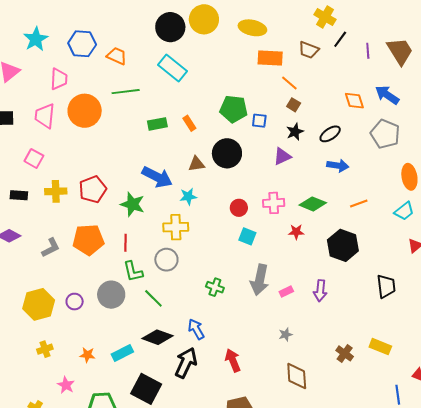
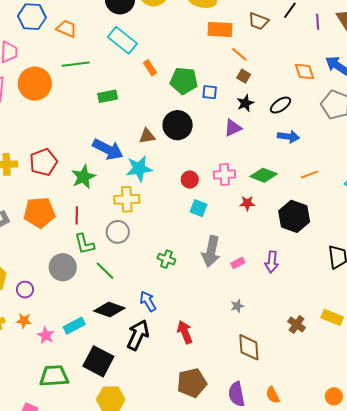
orange rectangle: (189, 123) -> (150, 68), moved
cyan star: (188, 196) -> (139, 169), size x1.5
green star: (133, 204) -> (83, 177), turned 30
purple circle: (75, 302) -> (25, 290), moved
orange star: (87, 355) -> (24, 321), moved
pink star: (66, 385) -> (46, 335), moved

